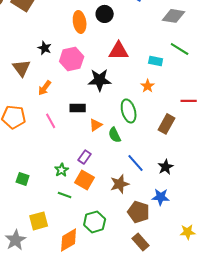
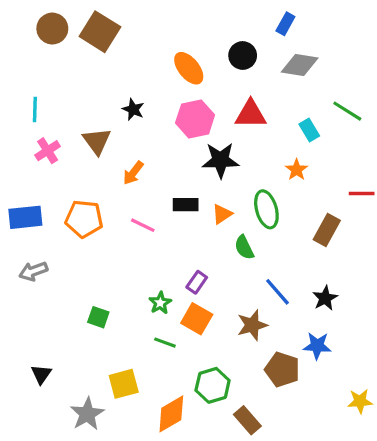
black circle: (105, 14) -> (243, 56), moved
gray diamond: (174, 16) -> (300, 65), moved
orange ellipse: (80, 22) -> (189, 68), turned -30
pink hexagon: (72, 59) -> (195, 119), moved
cyan rectangle: (156, 61) -> (309, 130), turned 48
pink line: (51, 121) -> (143, 225), turned -35
orange triangle: (96, 125) -> (222, 214), moved
brown rectangle: (141, 242) -> (247, 420), moved

